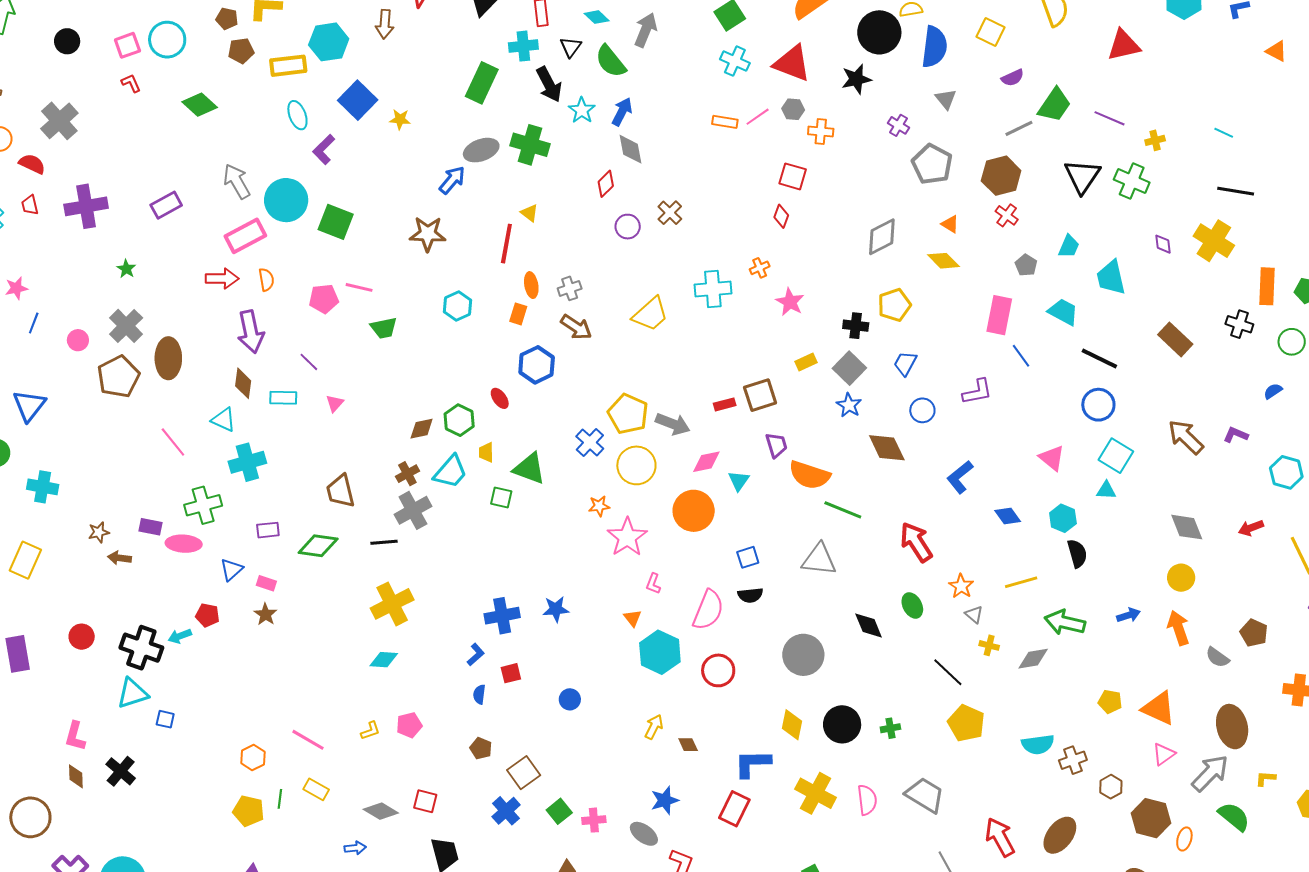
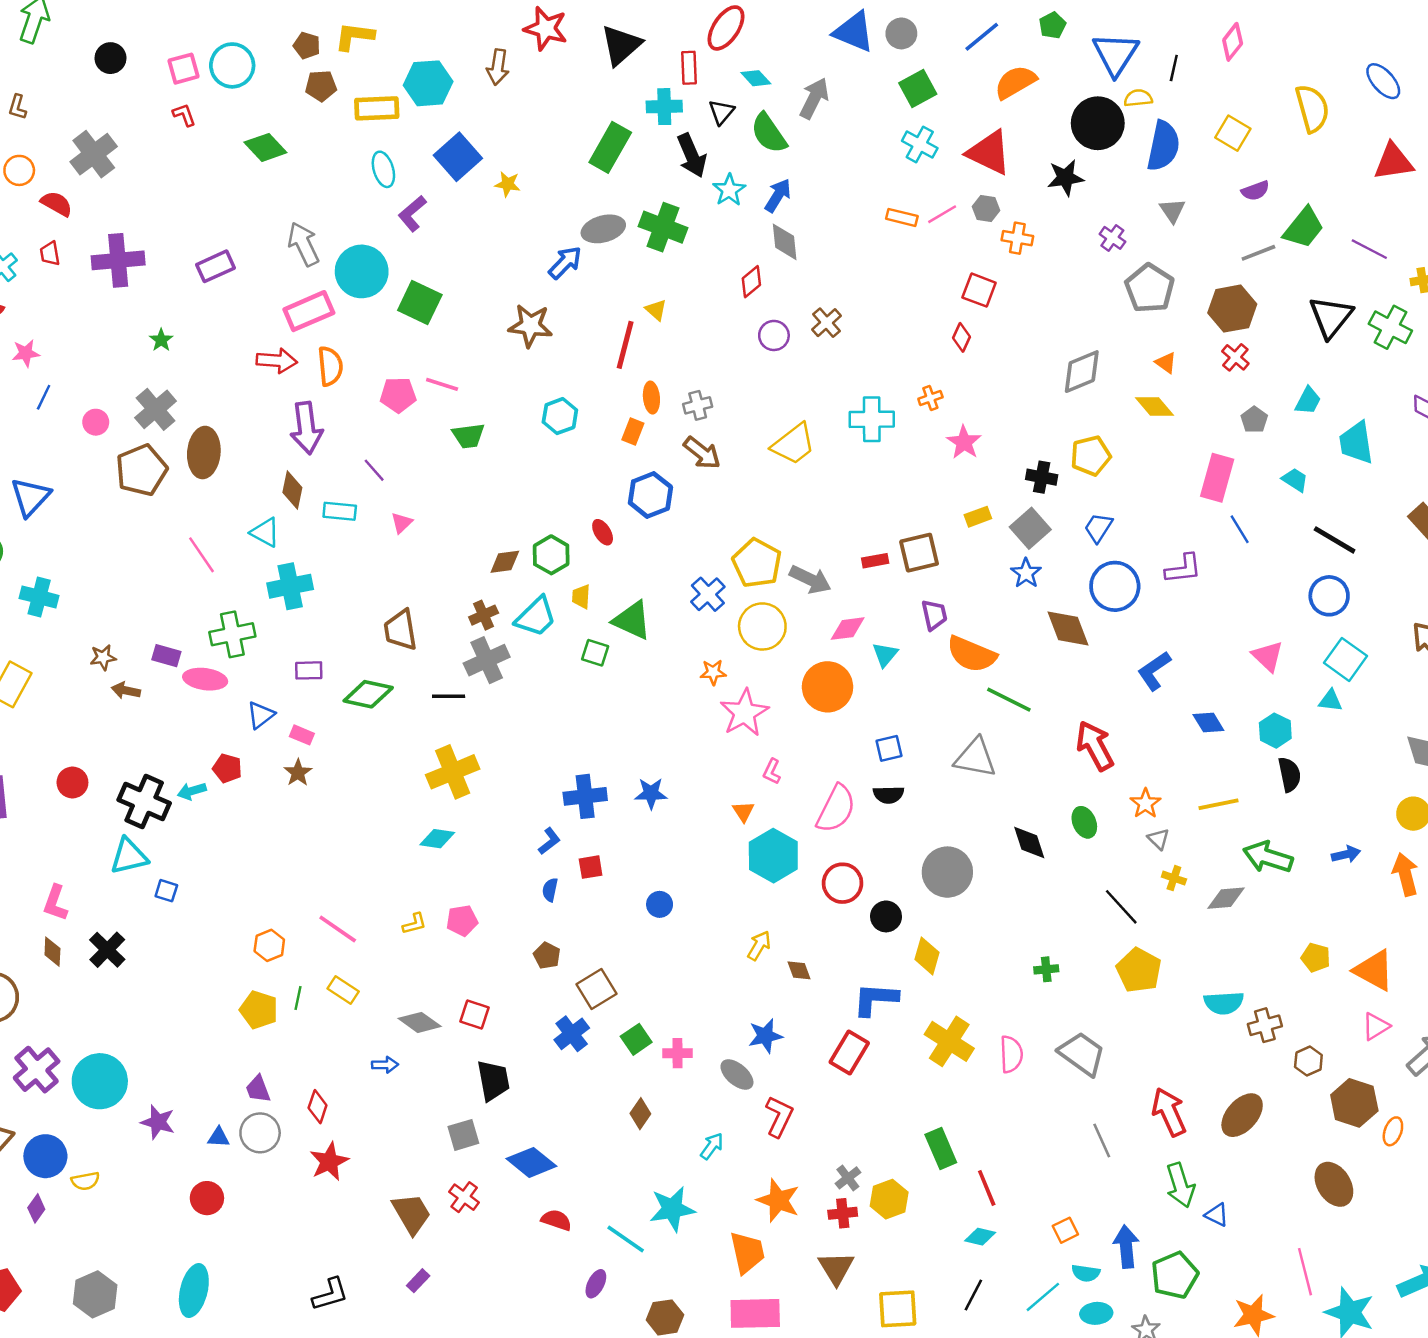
orange semicircle: (266, 280) -> (330, 366), size x1.4
cyan trapezoid: (1063, 312) -> (1295, 480), size x0.7
blue circle: (922, 410) -> (1115, 586), size x1.6
black circle: (842, 724) -> (886, 916), moved, size x0.7

